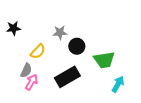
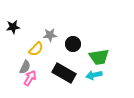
gray star: (60, 33) -> (50, 35), moved
black rectangle: (67, 77) -> (64, 73), turned 60
cyan arrow: (118, 84) -> (94, 75), moved, turned -133

